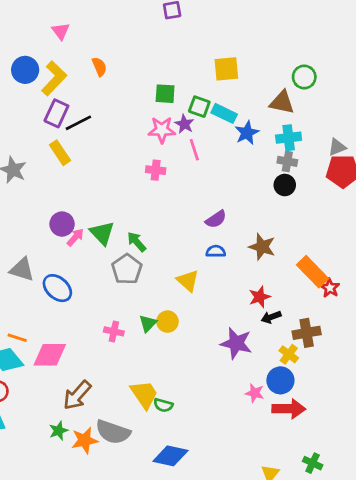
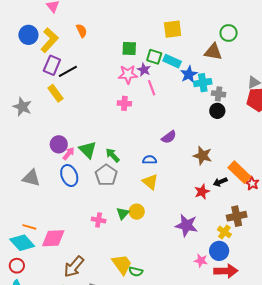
cyan cross: (289, 138) -> (203, 83), moved
blue semicircle: (216, 251) -> (150, 160), moved
blue ellipse: (57, 288) -> (69, 176), moved, turned 30
black arrow: (271, 317) -> (220, 182), moved

